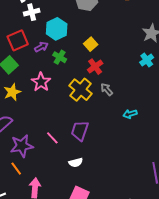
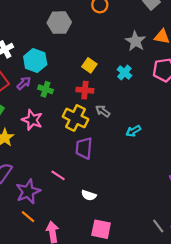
yellow square: (91, 44) -> (89, 65), moved
cyan cross: (147, 60) -> (124, 73), moved
red cross: (95, 67) -> (85, 90), turned -35
purple trapezoid: (80, 131) -> (84, 148), moved
white semicircle: (76, 162) -> (89, 195), turned 48

